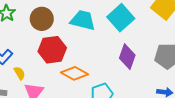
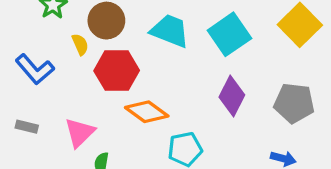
yellow semicircle: (20, 73) -> (80, 44), moved

